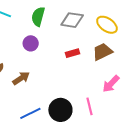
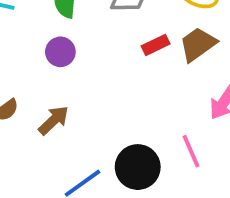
red rectangle: (72, 53) -> (156, 45), moved

